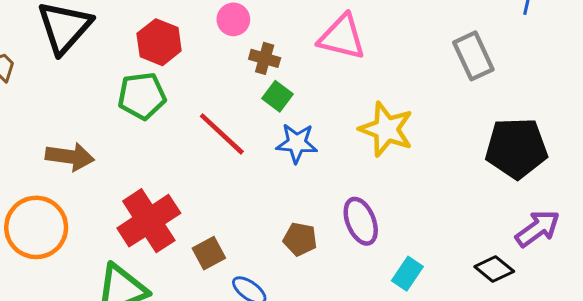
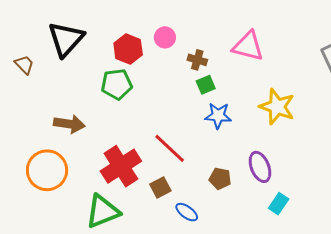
pink circle: (233, 19) -> (165, 37), moved
green square: (278, 96) -> (206, 85), turned 30
red line: (222, 134) -> (170, 148), moved
cyan rectangle: (407, 274) -> (279, 204), moved

